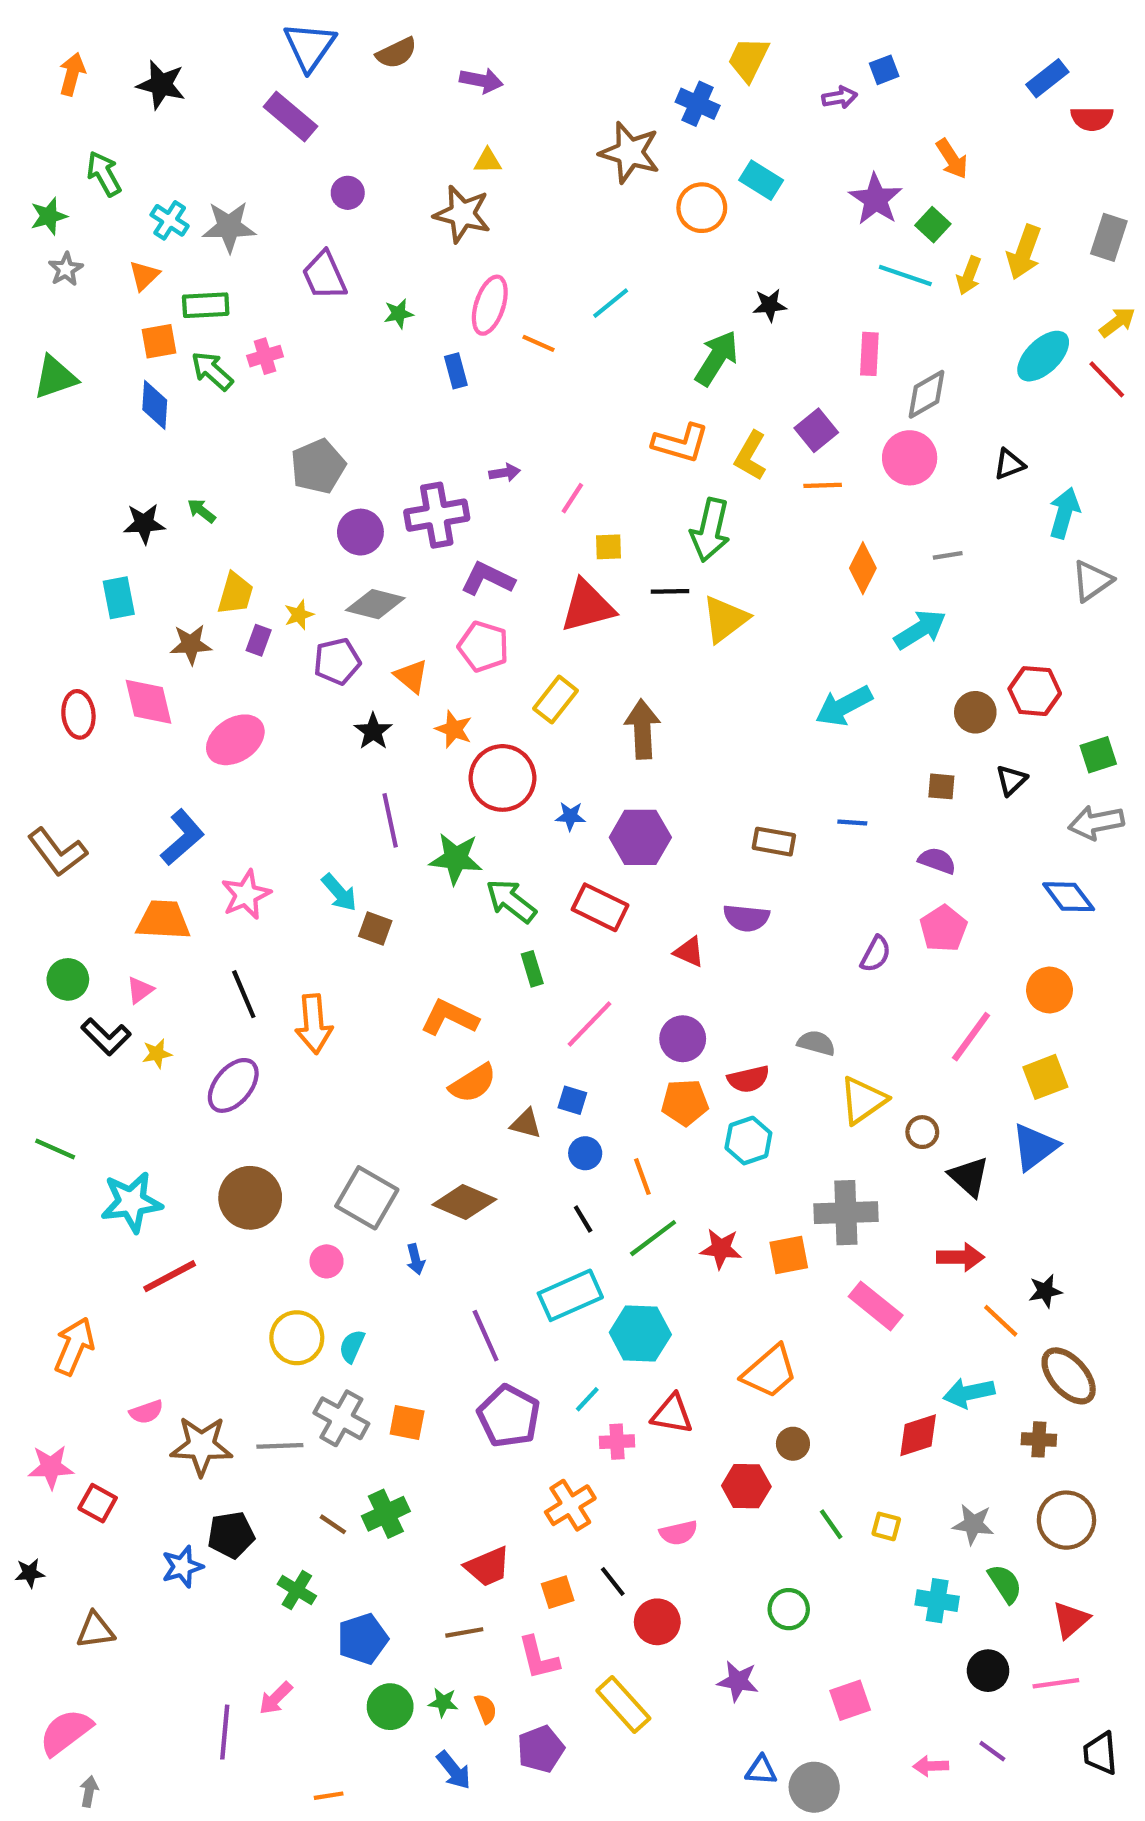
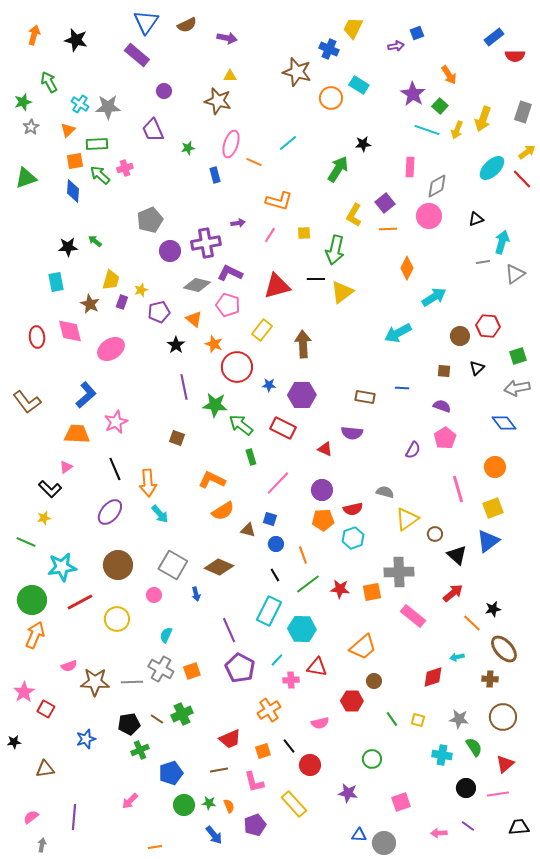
orange L-shape: (681, 443) -> (279, 201), moved
yellow square: (609, 547) -> (304, 233), moved
gray line: (948, 555) -> (483, 262), moved
gray diamond: (375, 604) -> (197, 285), moved
brown star: (191, 644) -> (90, 304), turned 30
cyan arrow: (339, 892) -> (160, 514), moved
green circle: (68, 979) -> (32, 600), moved, size x1.5
pink line: (971, 1037) -> (458, 489), turned -52
yellow star: (157, 1054) -> (44, 518), moved
red arrow: (960, 1257) -> (453, 593), turned -40
cyan rectangle: (570, 1295) -> (269, 611), turned -40
yellow circle: (297, 1338) -> (117, 619), moved
cyan arrow: (969, 1393) -> (457, 657), size x0.6
orange square: (407, 1423) -> (192, 671), turned -30
pink star: (51, 1467) -> (24, 692), turned -30
black pentagon: (231, 1535) -> (129, 724), moved
green cross: (297, 1590) -> (140, 750), turned 36
pink semicircle: (66, 1732) -> (31, 817), size x0.6
purple line: (225, 1732) -> (74, 817), moved
black trapezoid: (1100, 1753) -> (519, 827), turned 90

